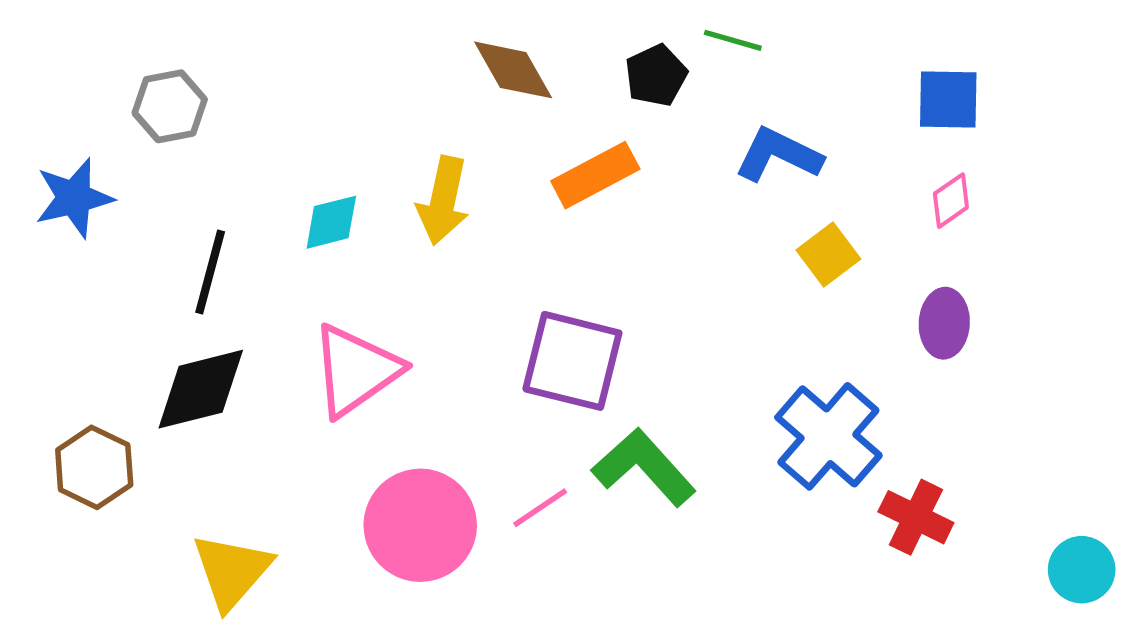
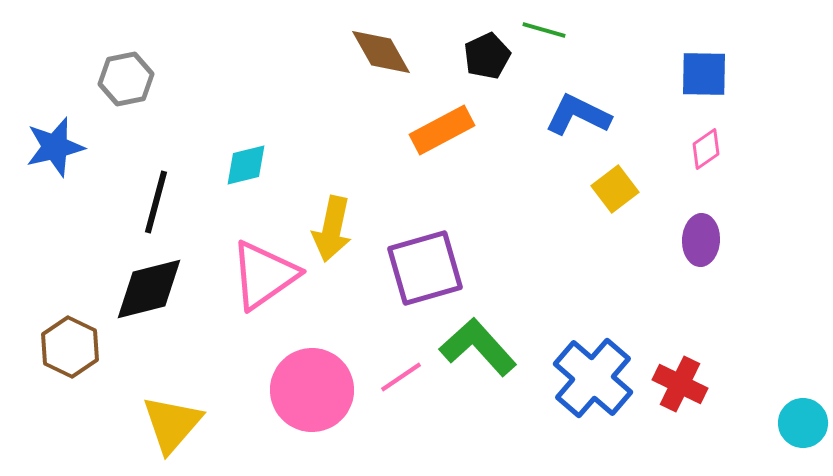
yellow arrow: (443, 201) -> (332, 229), moved
purple square: (572, 361) -> (425, 268), turned -30
blue cross: (828, 436) -> (593, 378), moved

